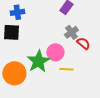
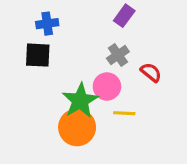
gray cross: (71, 32) -> (118, 55), moved
orange circle: (14, 73) -> (77, 127), moved

